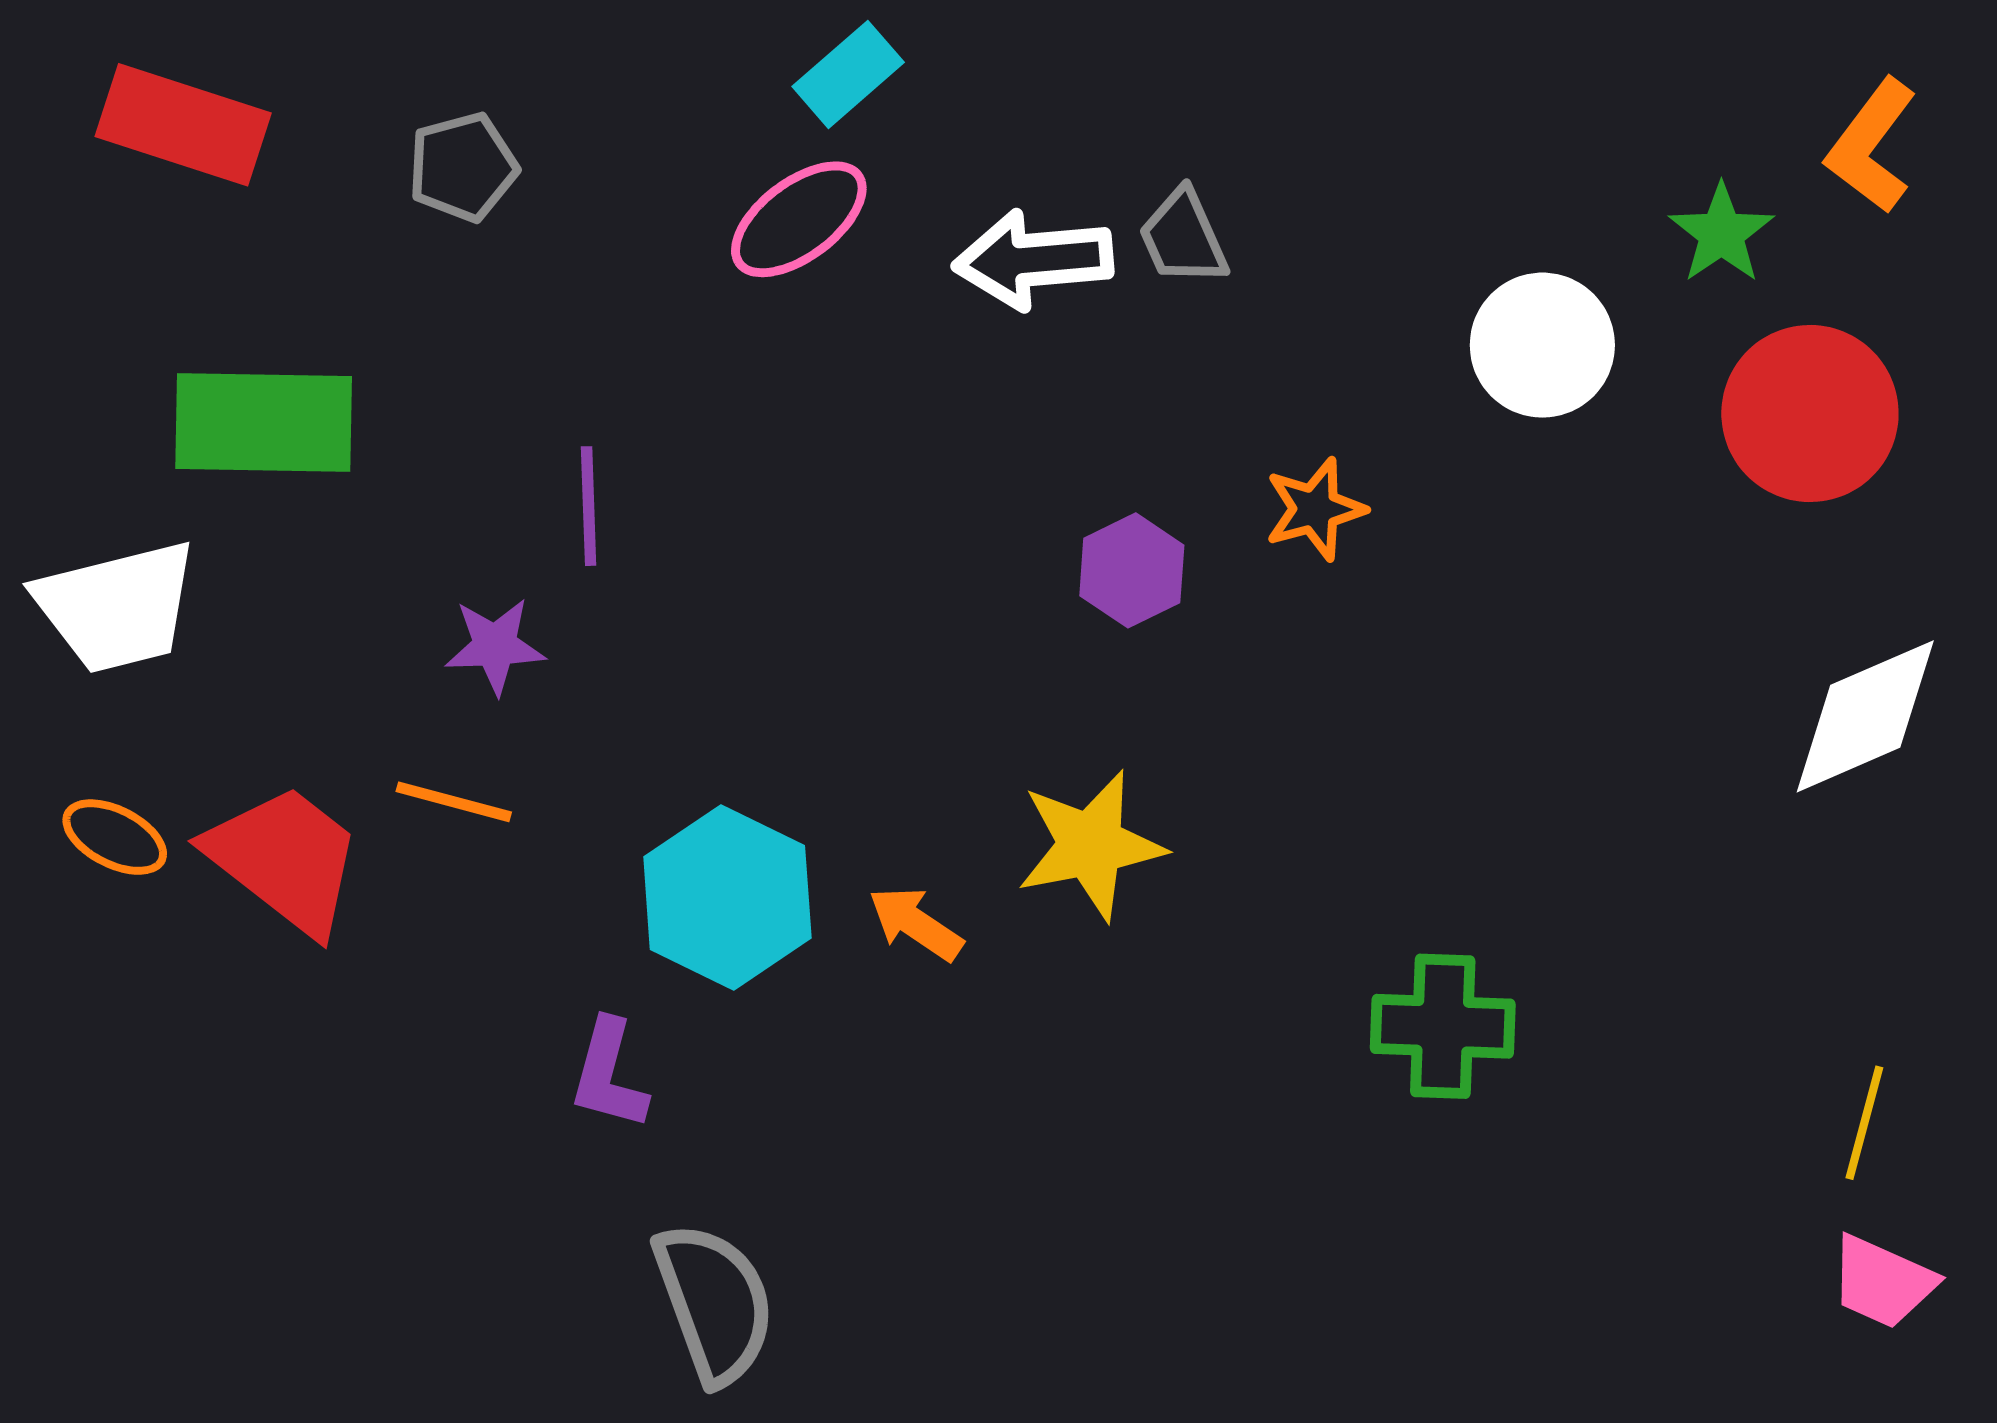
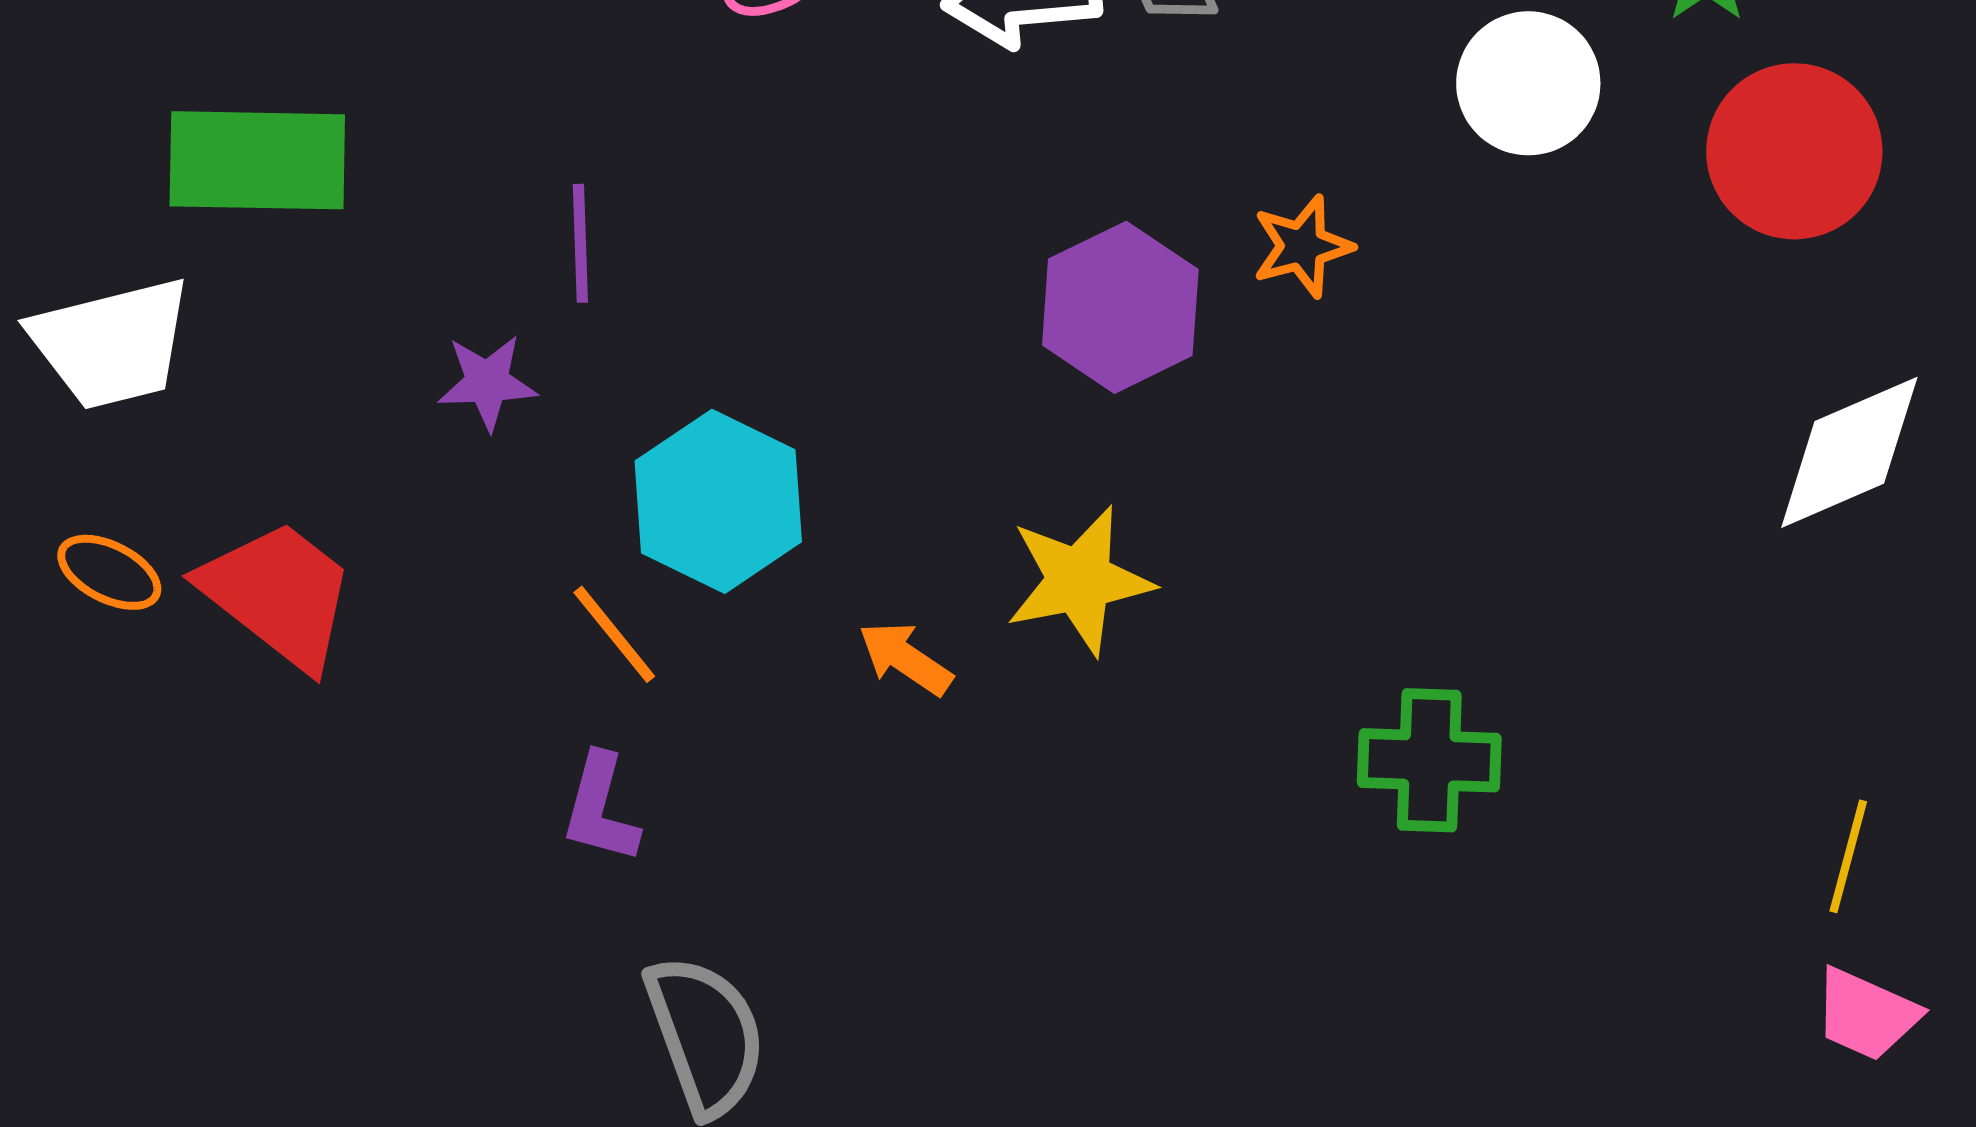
purple hexagon: (1132, 570) -> (1120, 307), size x1.5
orange line: (454, 802) -> (614, 634), moved, turned 36
cyan hexagon: (727, 897) -> (718, 501), moved

